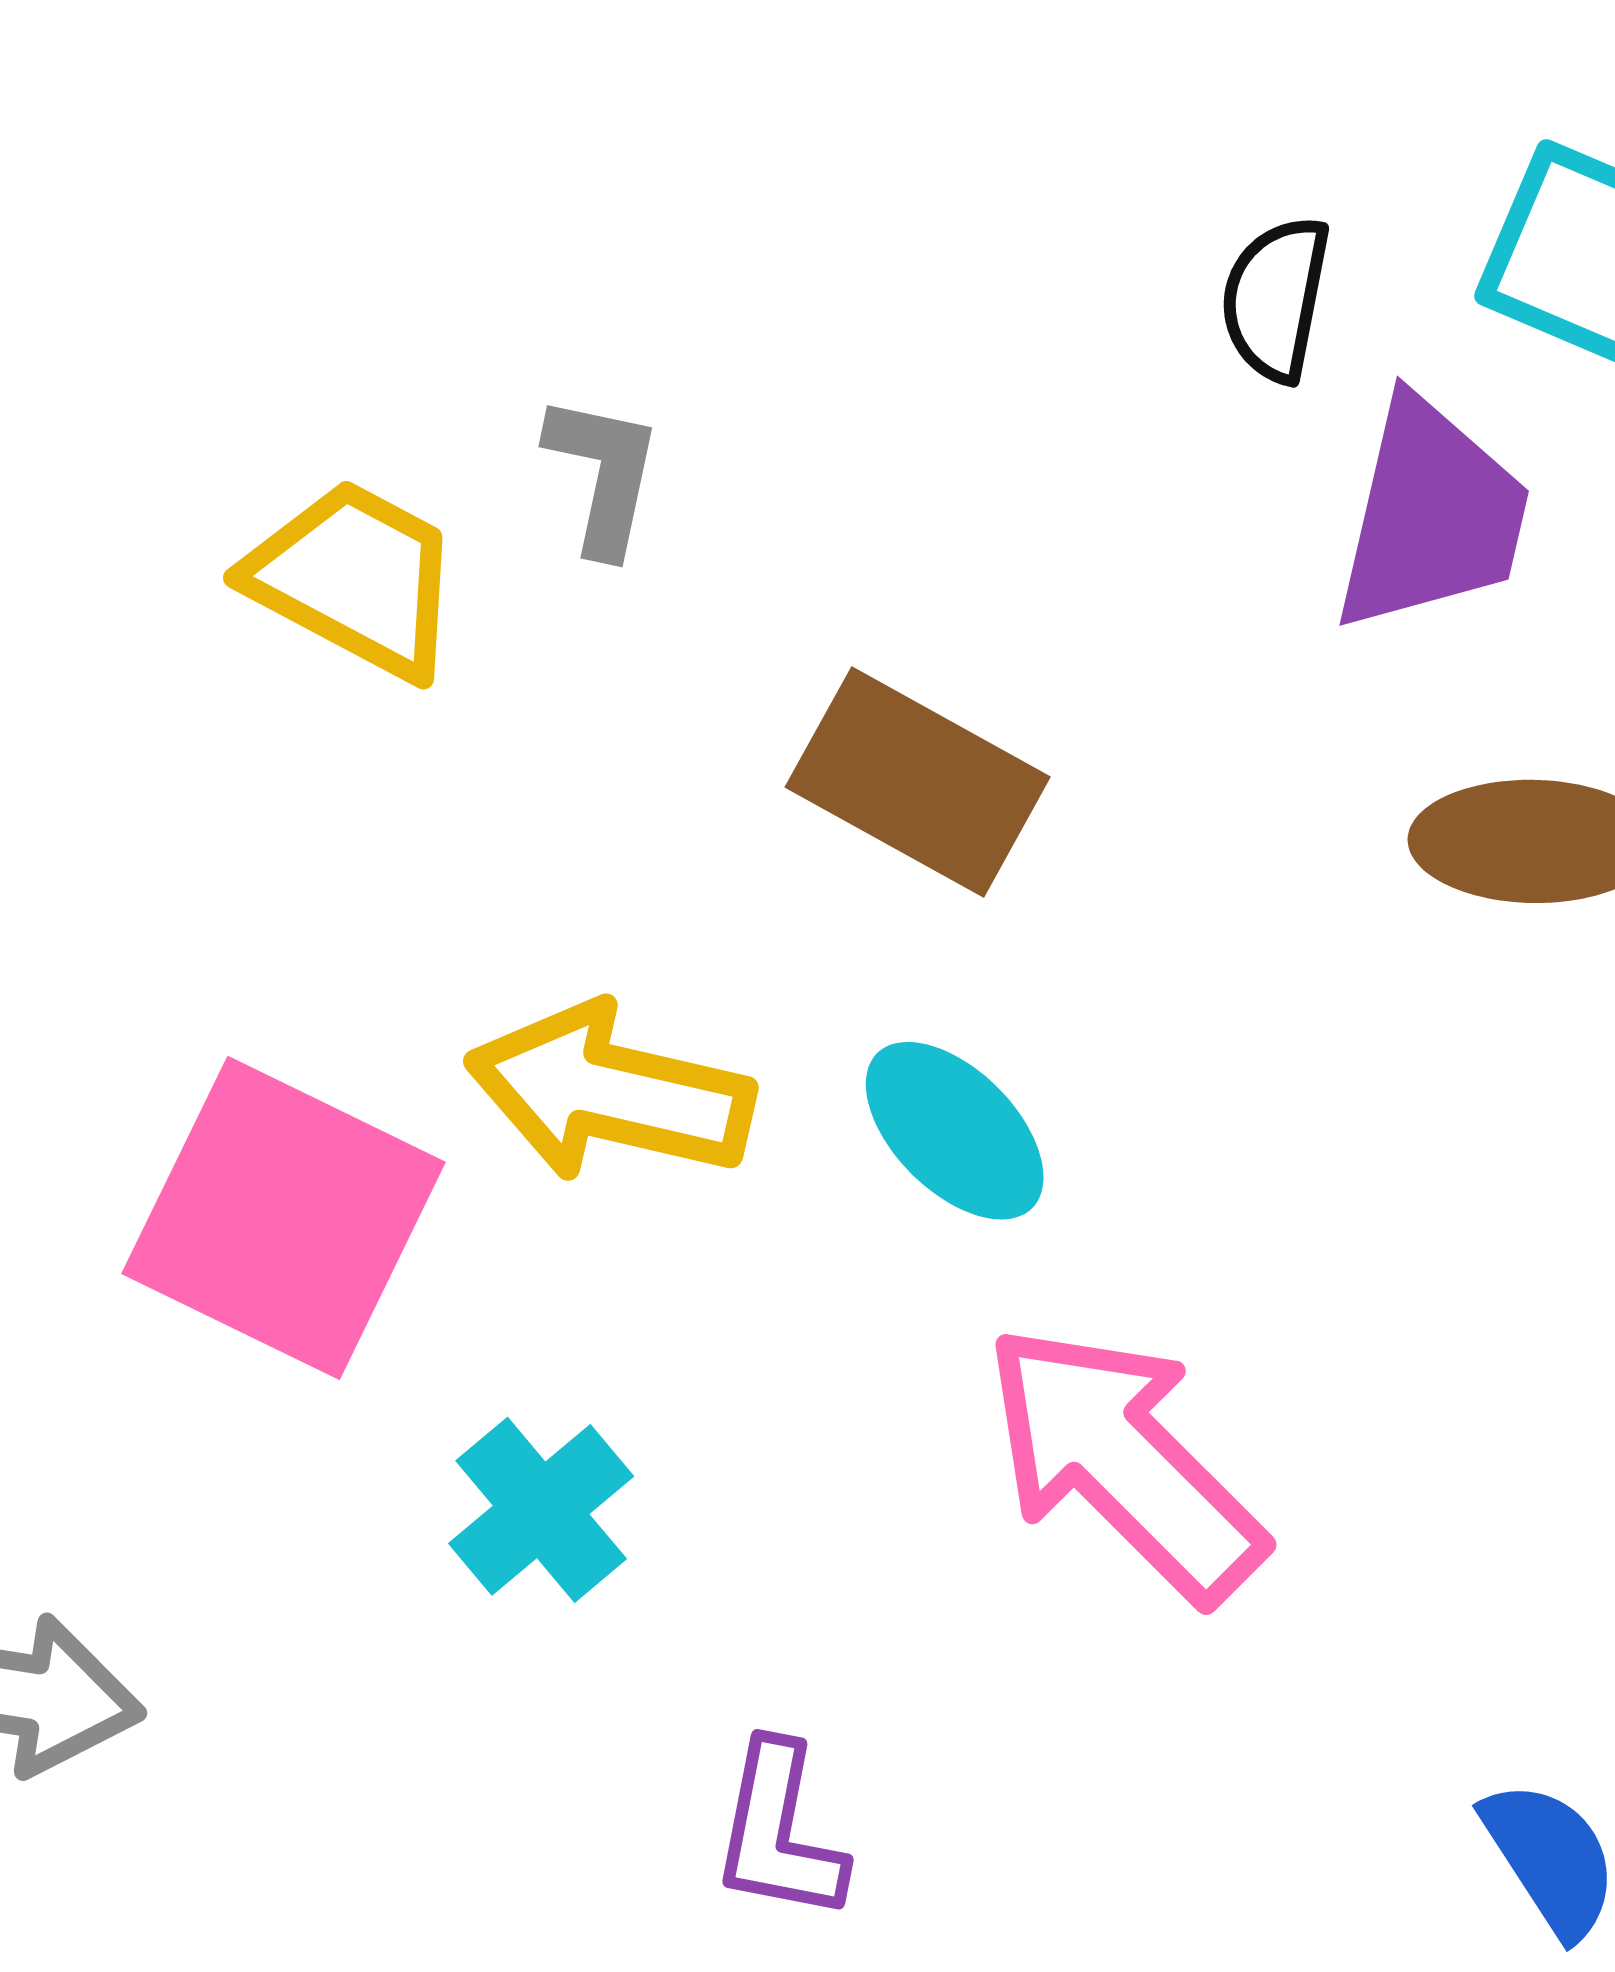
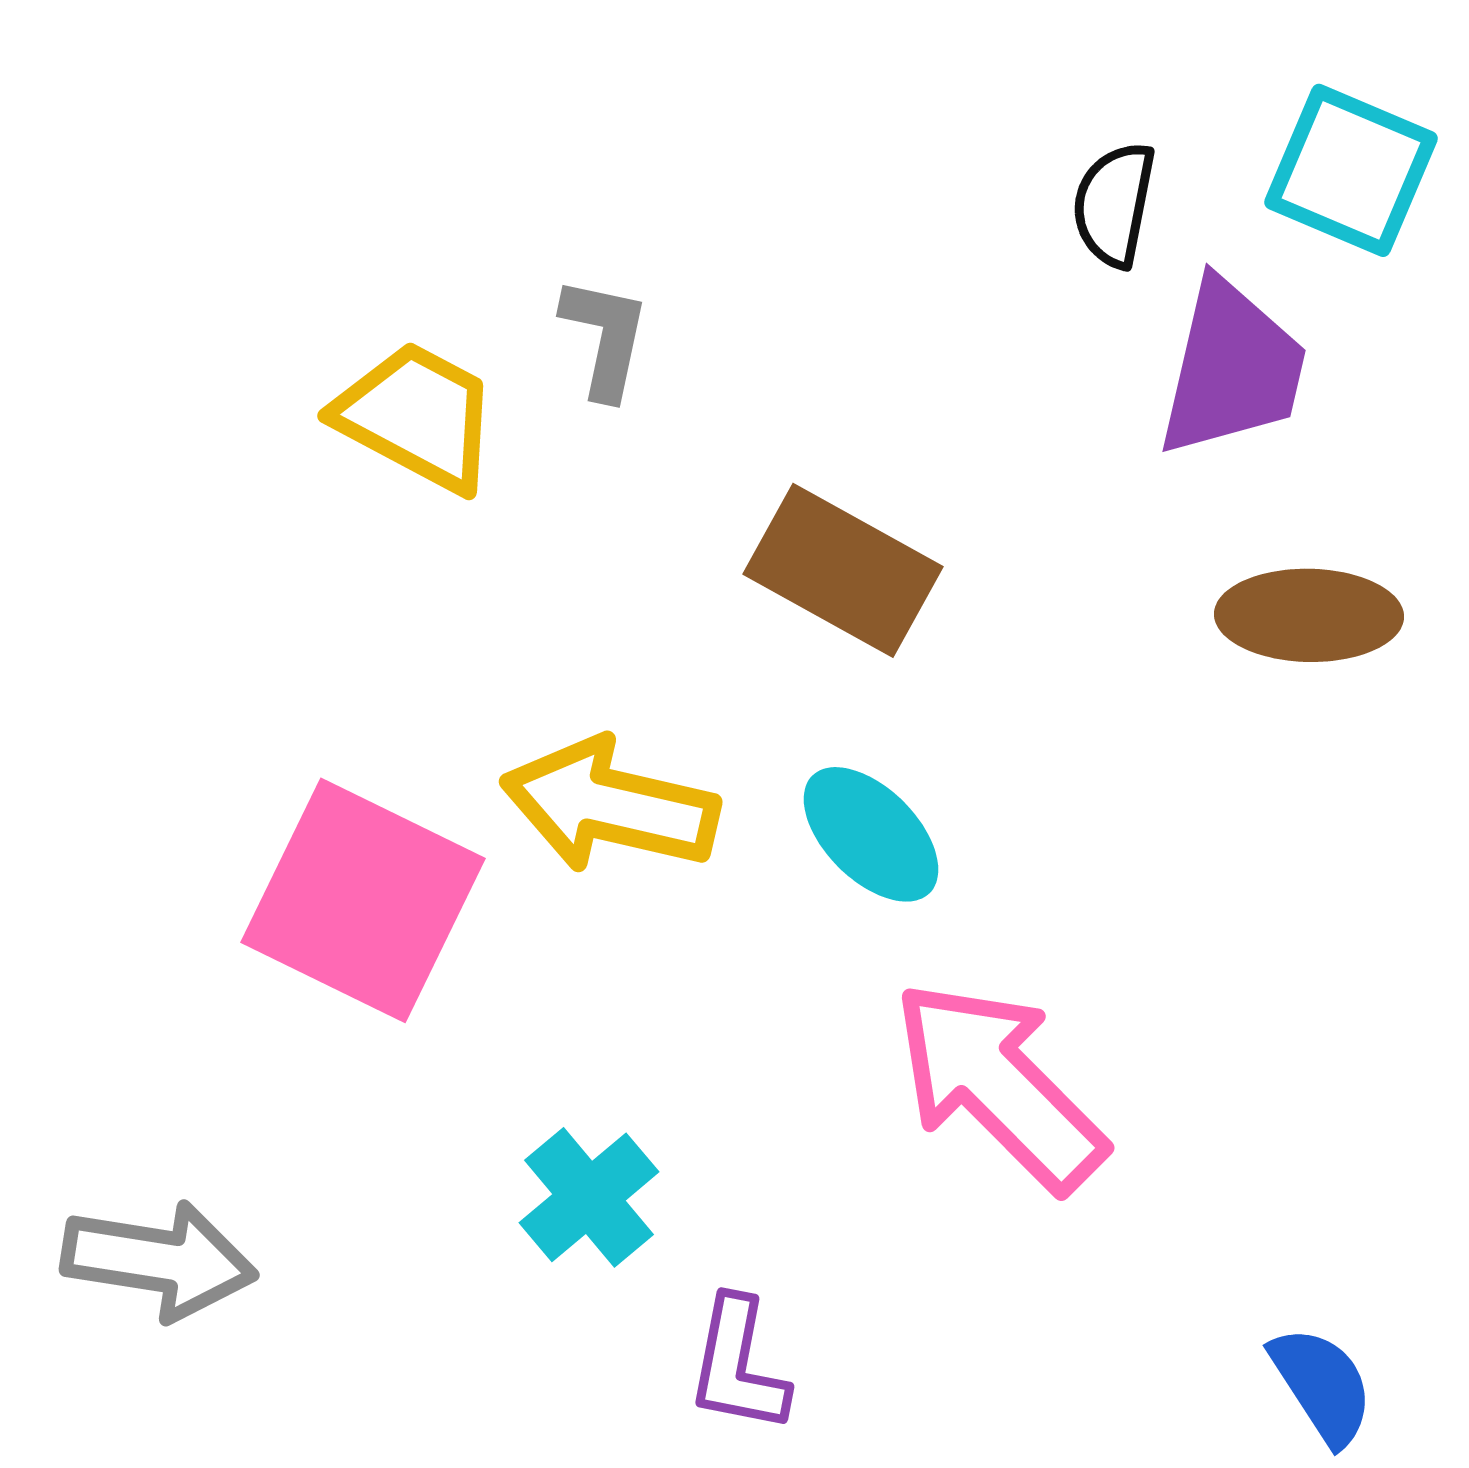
cyan cross: (541, 1510) -> (589, 1197), moved

